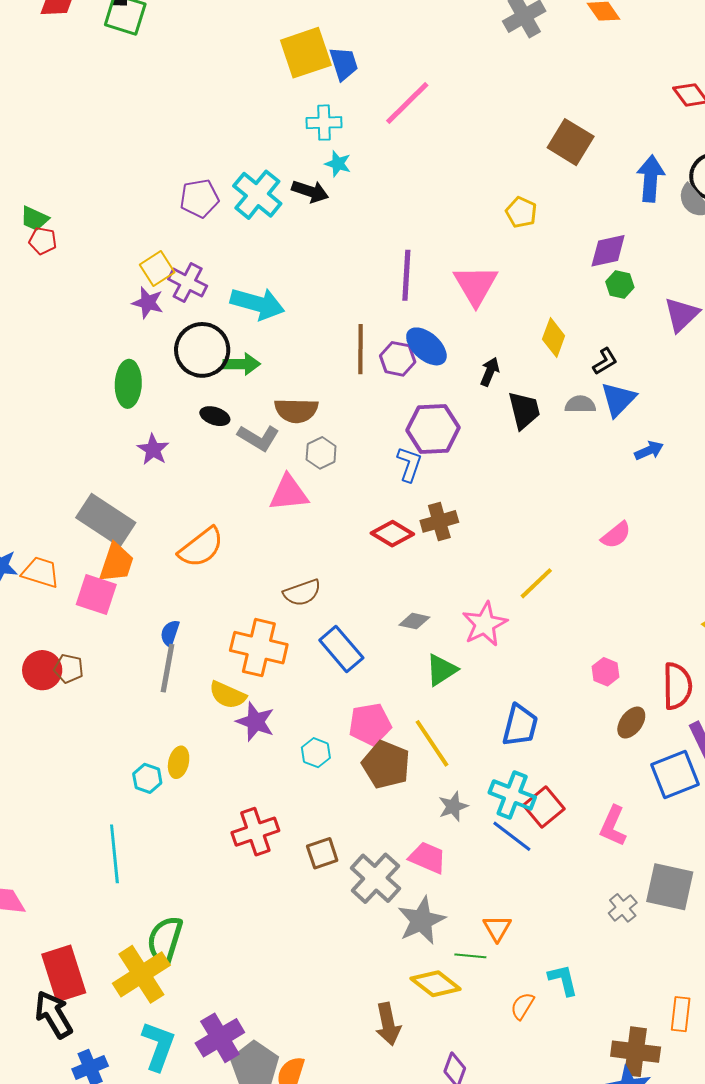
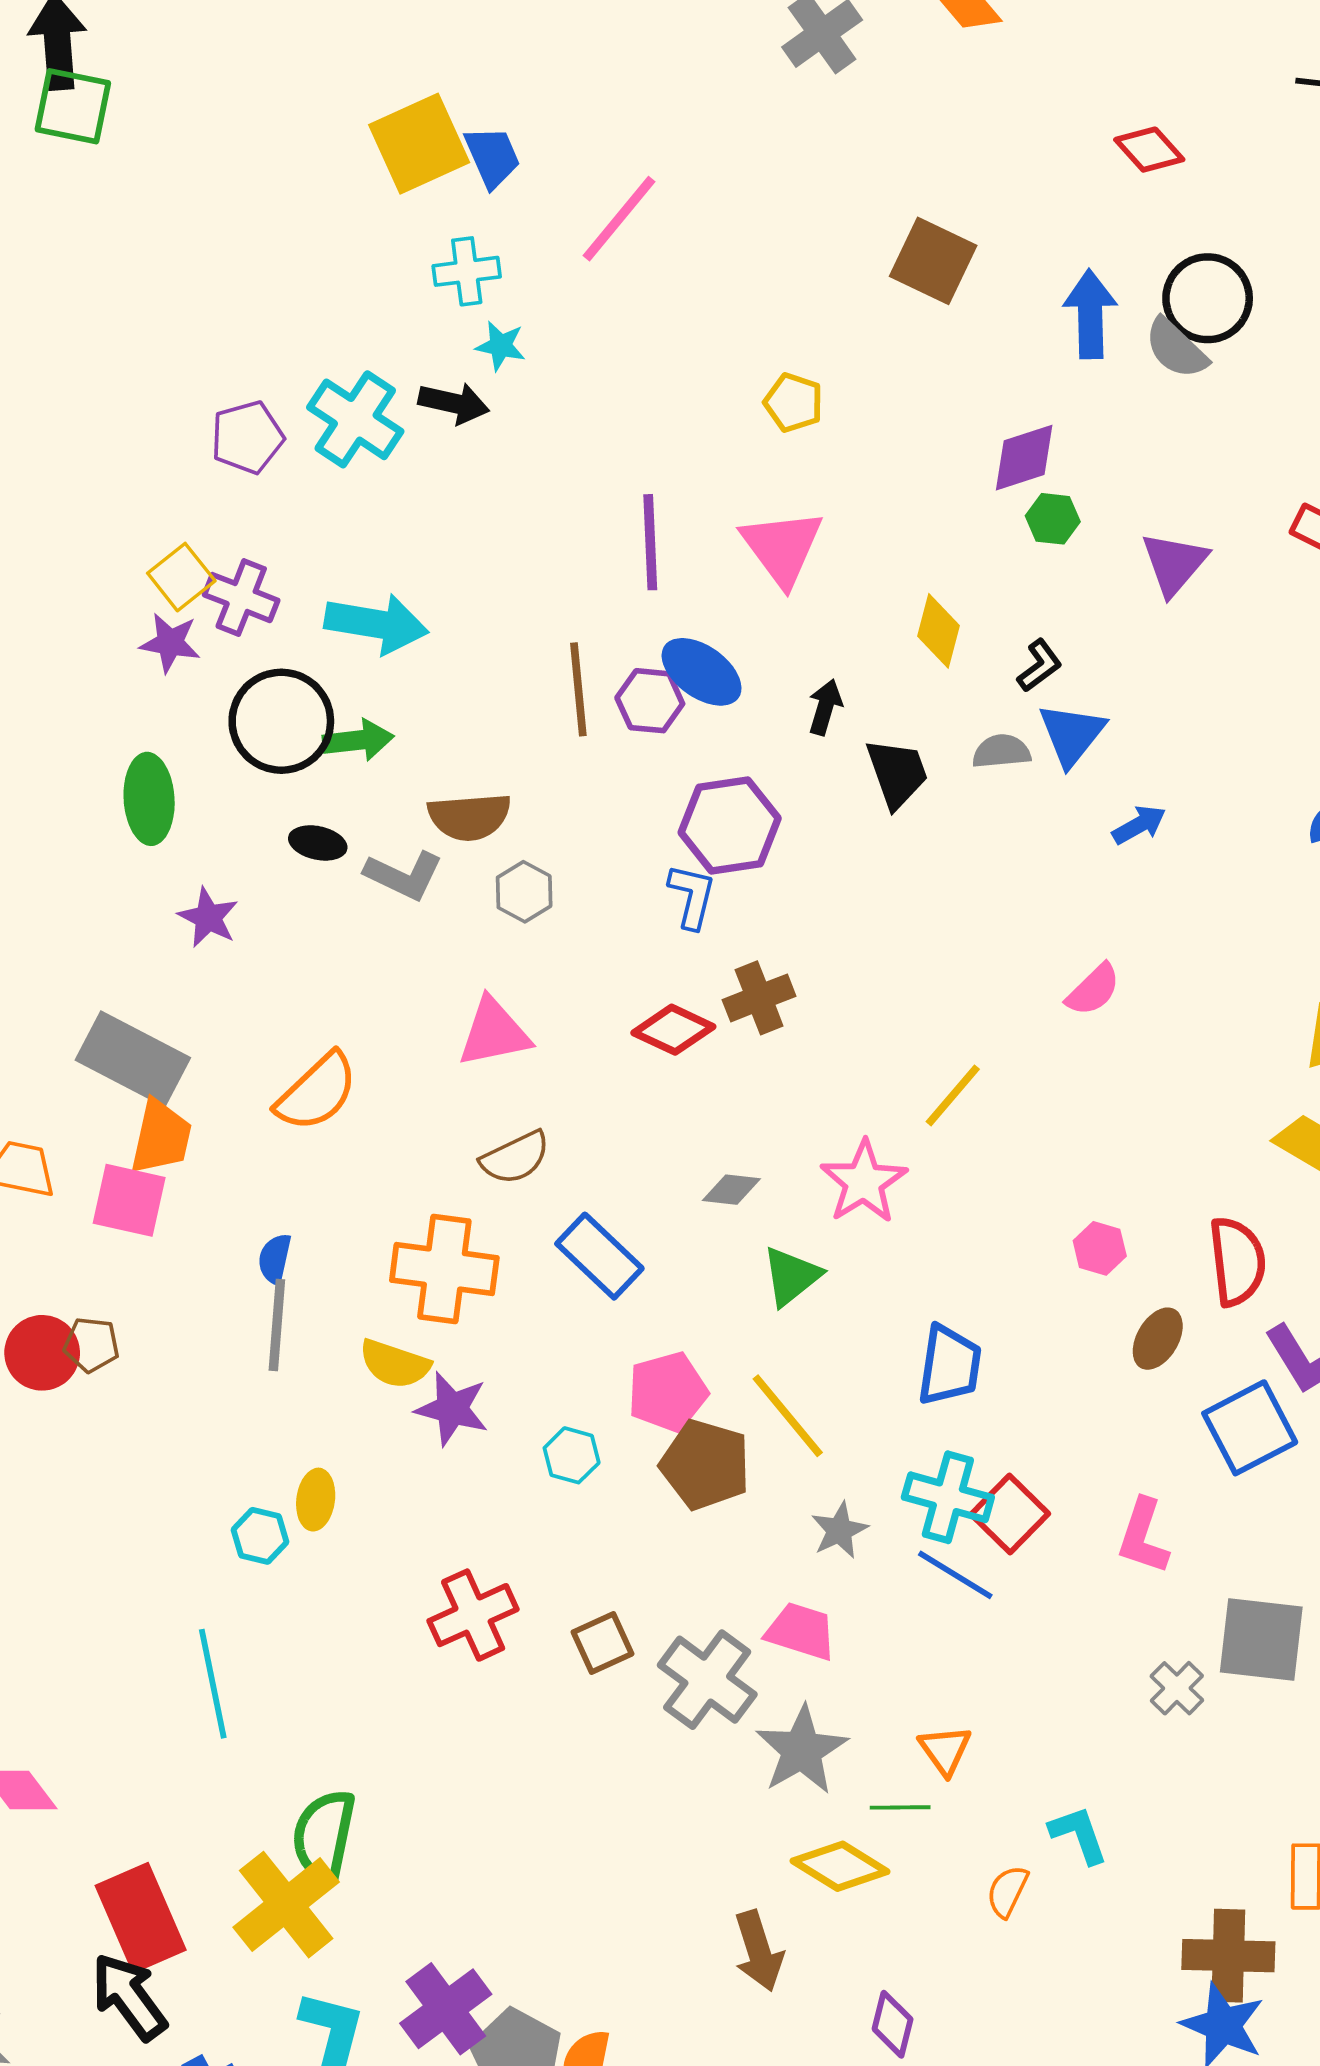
yellow pentagon: (521, 212) -> (794, 403), moved
pink triangle: (289, 493) -> (494, 1033), moved

